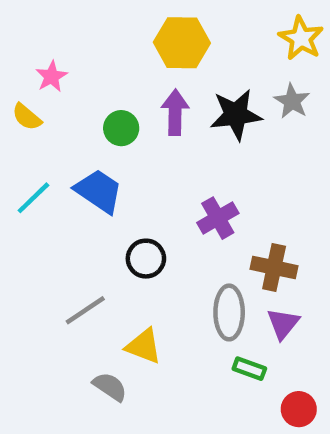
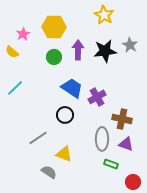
yellow star: (301, 38) -> (104, 15), moved
yellow hexagon: (182, 43) -> (54, 27), moved
blue trapezoid: (99, 191) -> (72, 88), moved
purple triangle: (283, 324) -> (126, 144), turned -49

